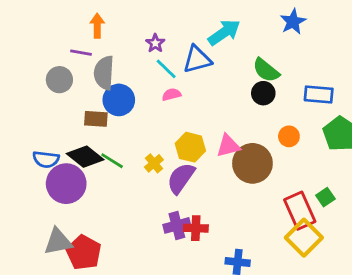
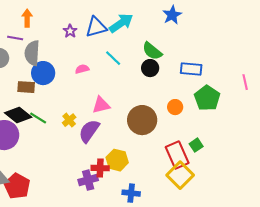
blue triangle: (197, 59) -> (96, 27), moved
cyan line: (166, 69) -> (113, 58), moved
orange circle: (289, 136) -> (175, 107), moved
pink triangle: (228, 146) -> (101, 105), moved
yellow hexagon: (190, 147) -> (117, 160), moved
purple cross: (177, 225) -> (88, 180), moved

